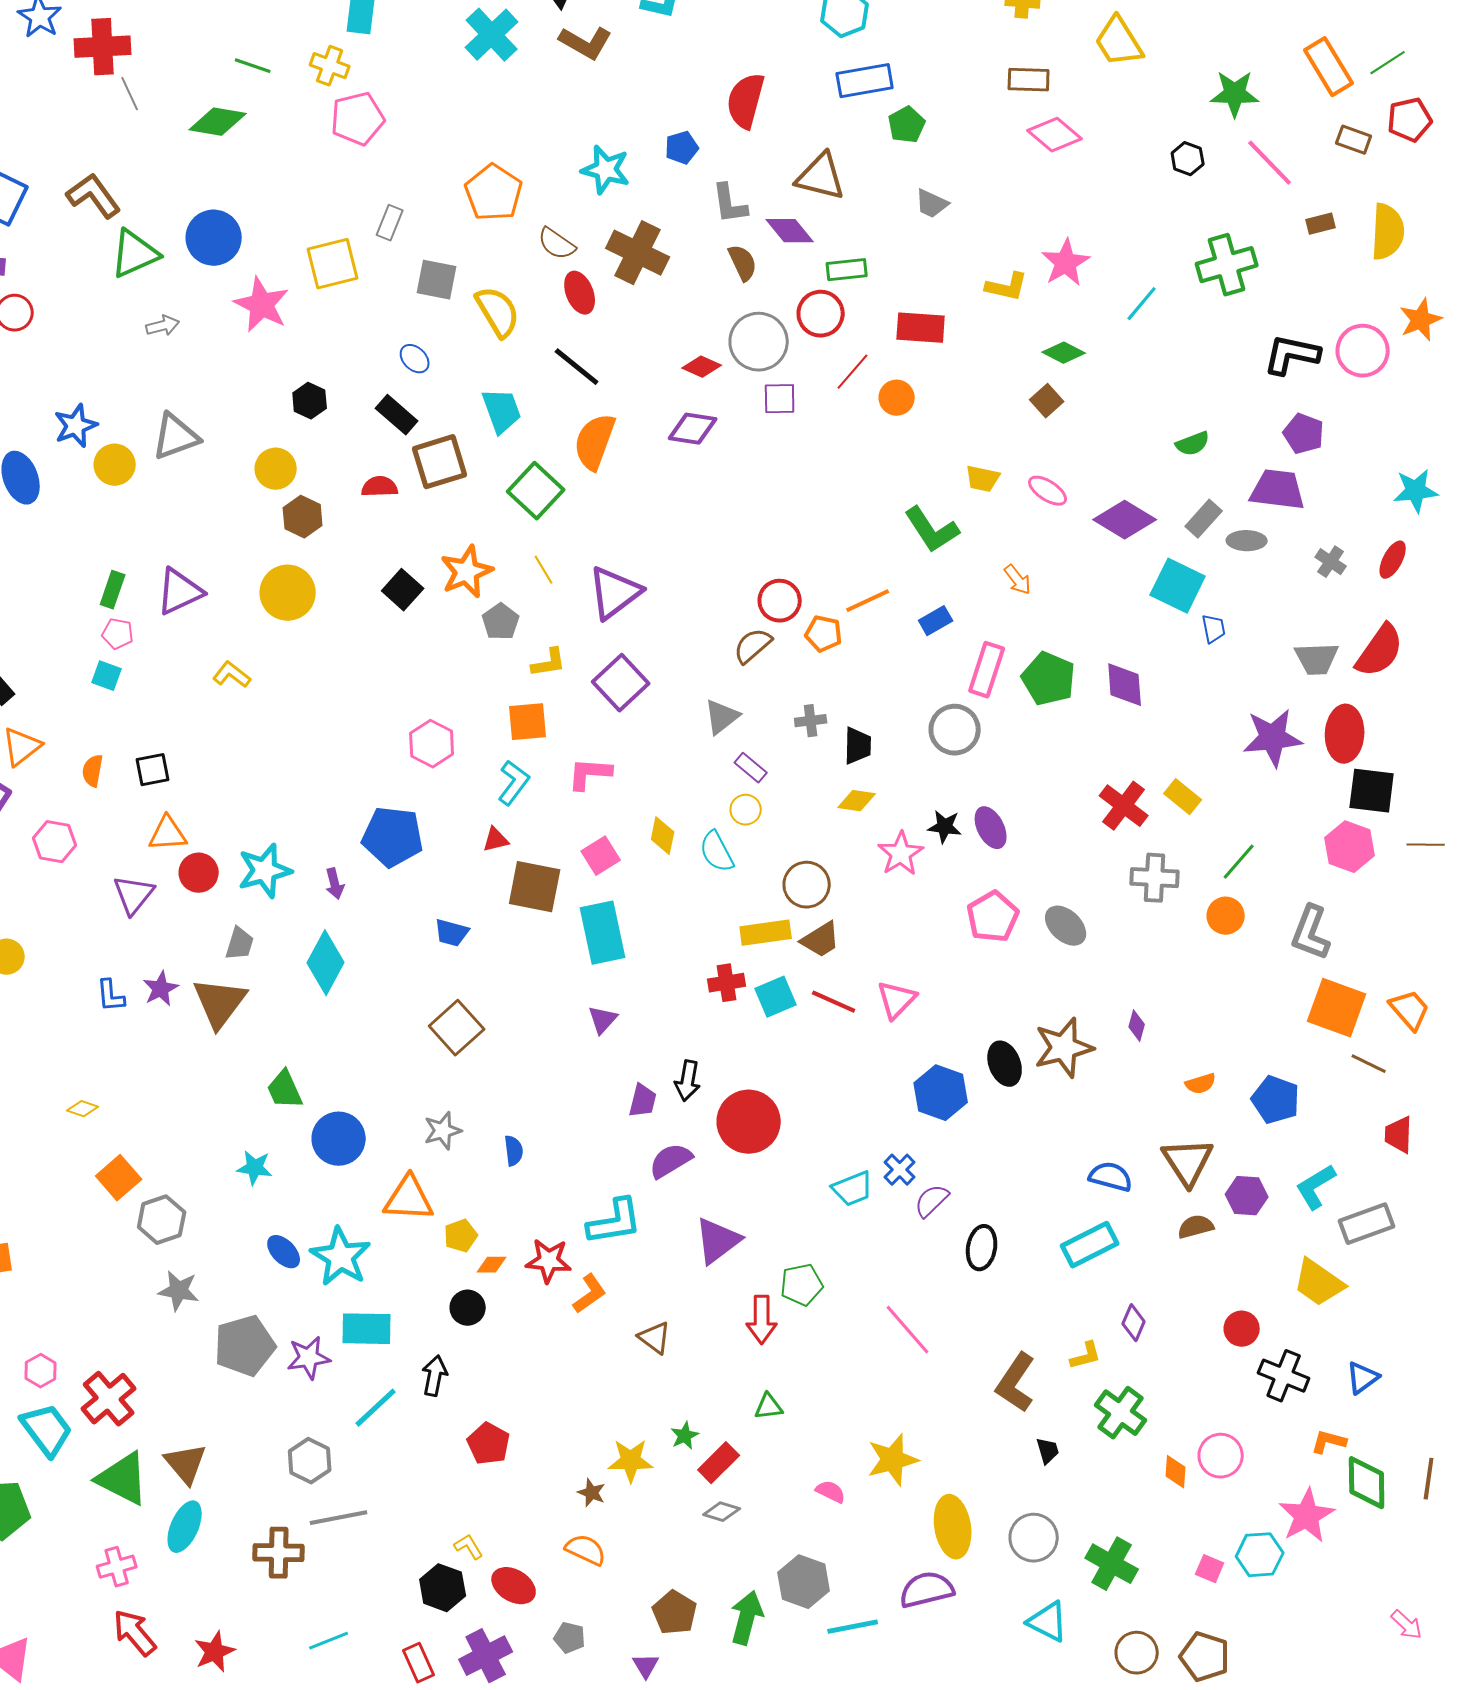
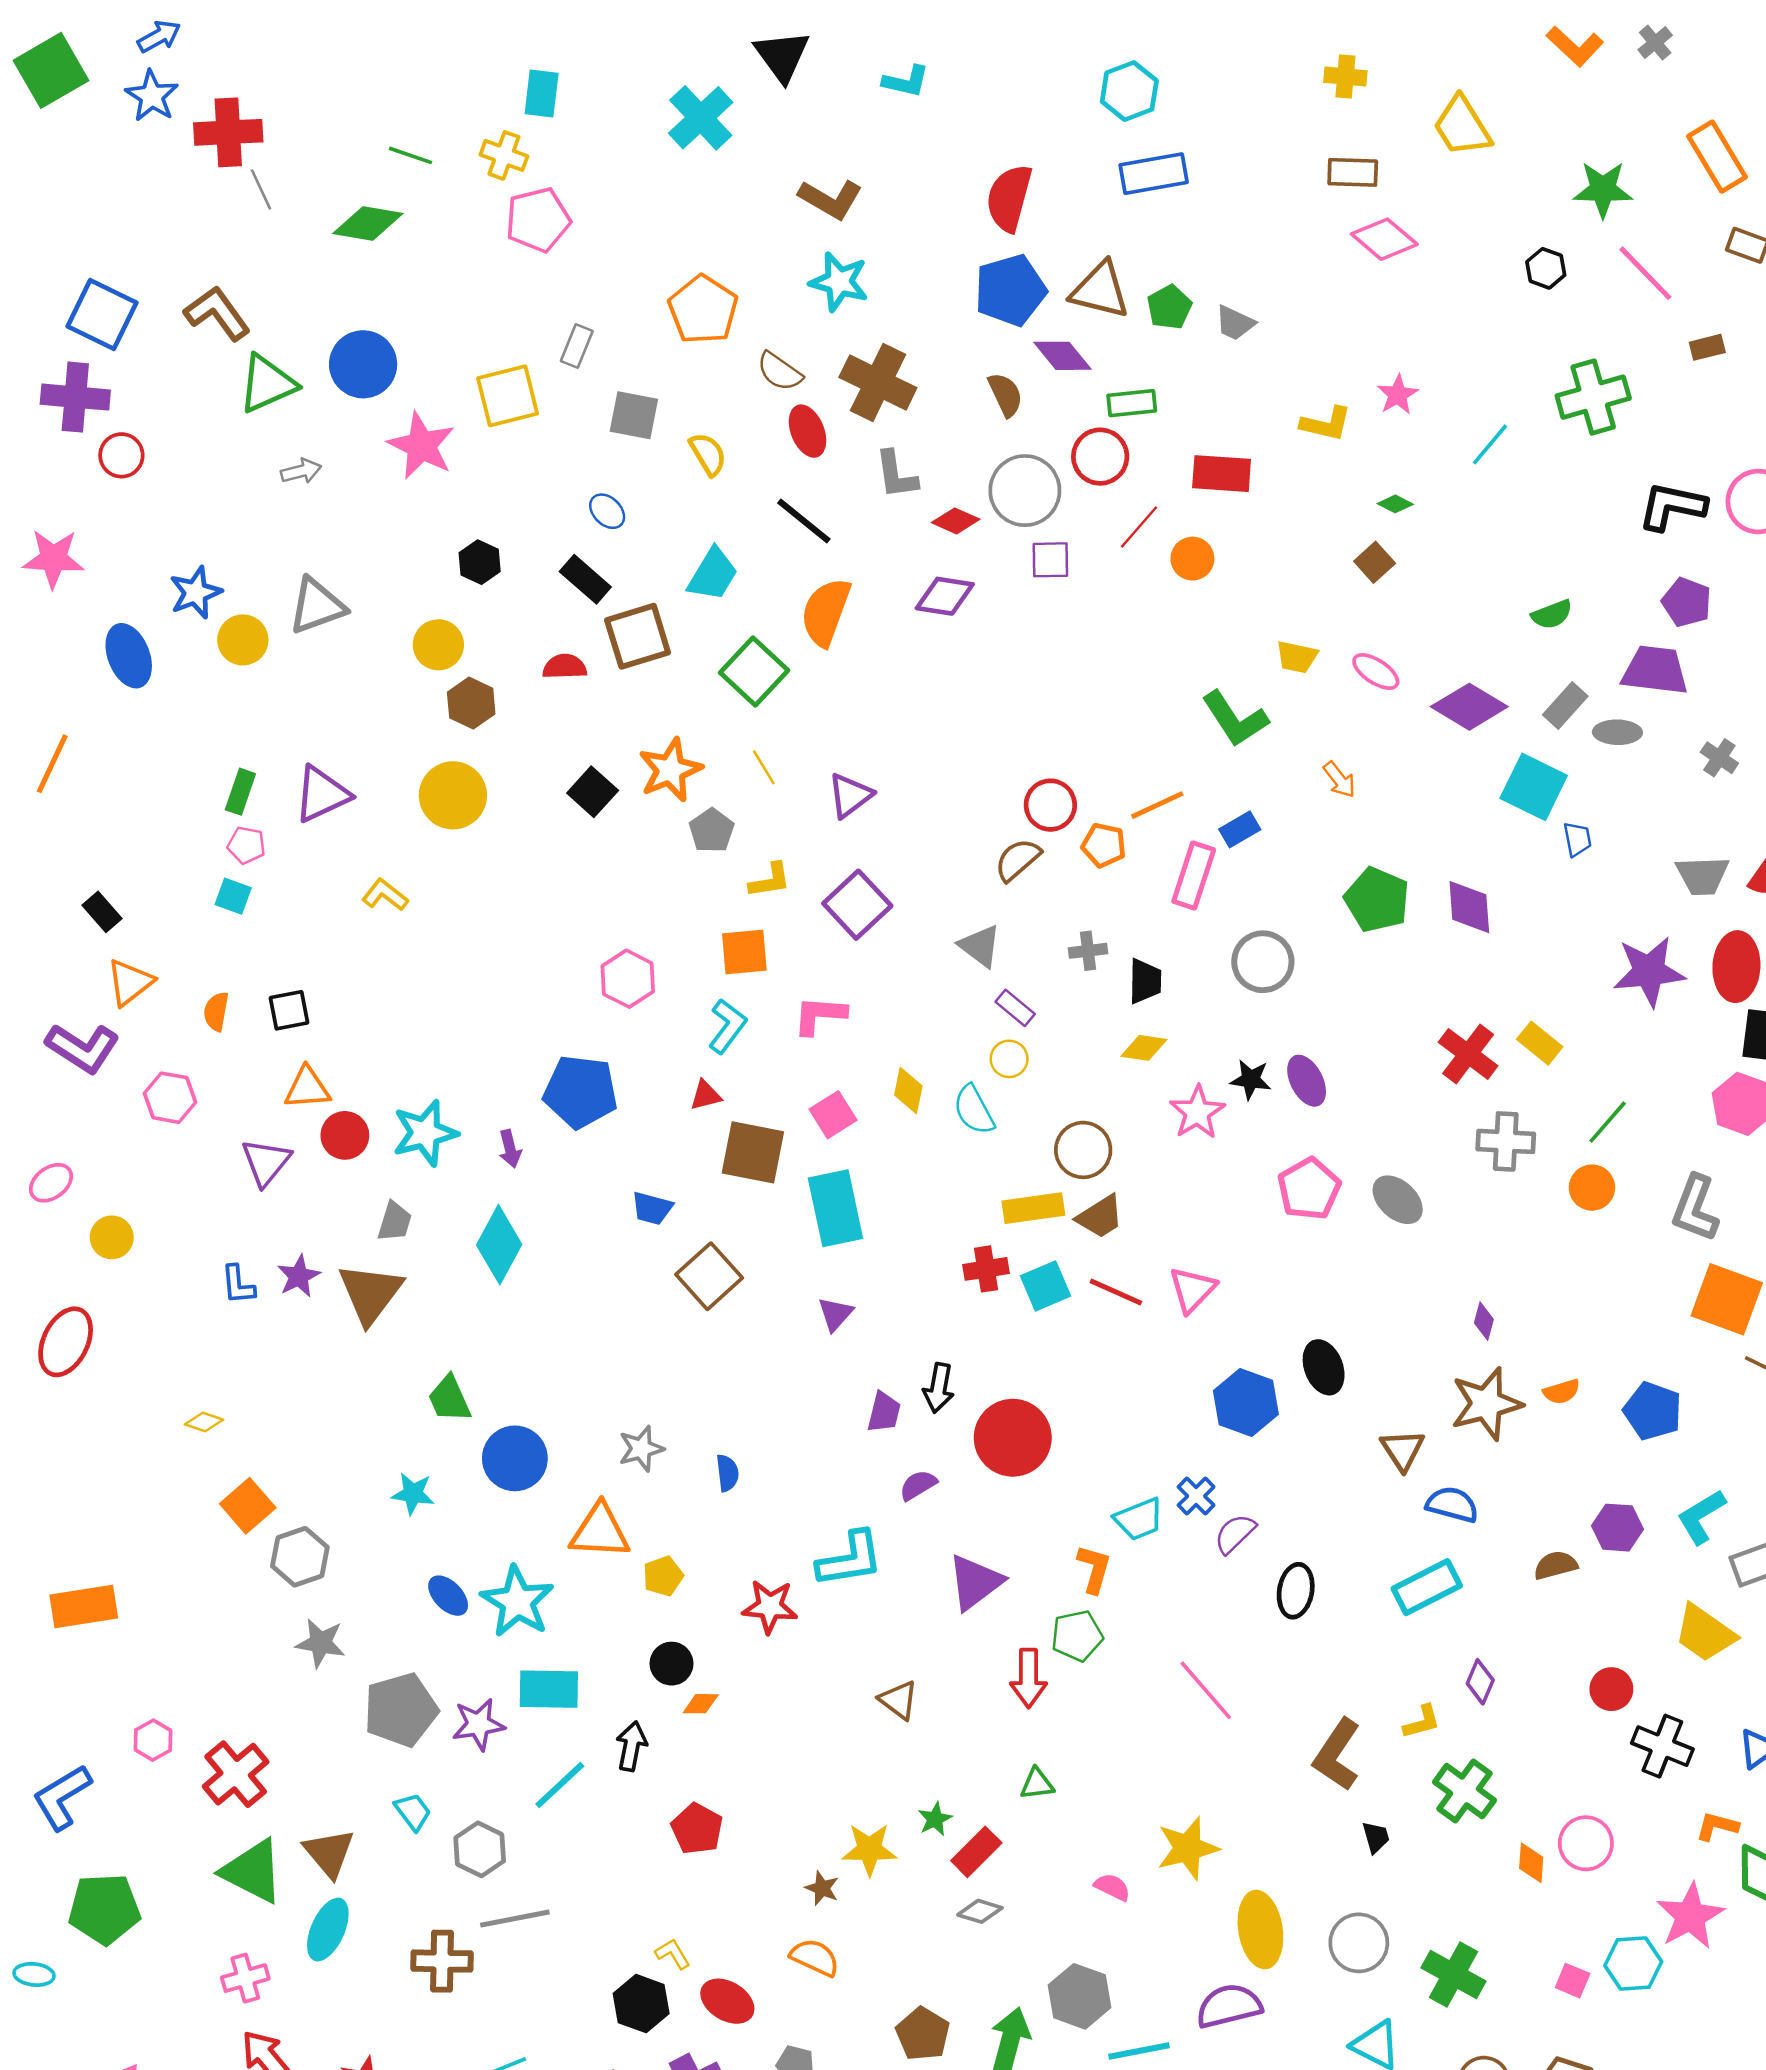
brown L-shape: (586, 43) -> (831, 199), moved
green pentagon: (907, 125) -> (1169, 307), moved
blue pentagon: (682, 148) -> (1010, 290), moved, size x1.8
gray L-shape: (730, 204) -> (896, 475), moved
pink star: (1066, 263) -> (1398, 395), size x0.7
yellow semicircle: (498, 312) -> (708, 454), size x0.7
green diamond: (1064, 353) -> (1395, 504), size x0.7
cyan trapezoid: (502, 411) -> (713, 574), turned 51
purple triangle: (615, 593) -> (850, 795), size x0.7
pink rectangle: (987, 670) -> (1194, 876), moved
gray triangle: (722, 717) -> (980, 946), turned -45
brown square: (457, 1028) -> (709, 1276), moved
brown star: (1064, 1048) -> (1486, 1404), moved
purple semicircle: (671, 1161) -> (918, 1485), size x0.7
brown triangle: (1188, 1162) -> (1403, 1450), moved, size x0.7
orange diamond: (492, 1265) -> (701, 1704), moved
orange L-shape: (590, 1294) -> (1094, 1569), moved, turned -39
cyan trapezoid: (47, 1430) -> (413, 1812), moved, size x0.6

